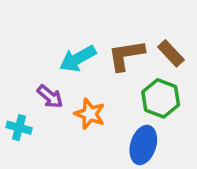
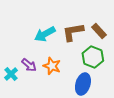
purple arrow: (50, 97) -> (29, 65), moved
cyan cross: (19, 128) -> (11, 74), turned 32

